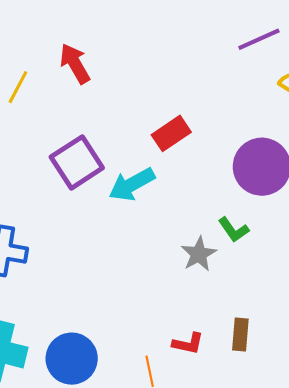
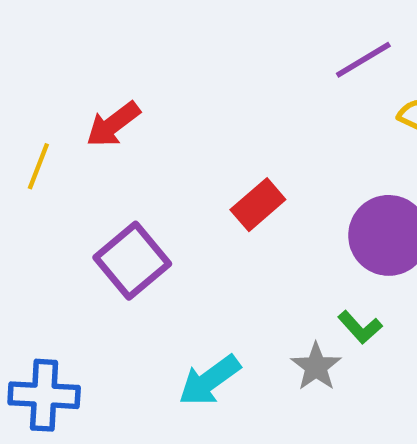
red arrow: (75, 64) -> (113, 124), turned -90
cyan arrow: (132, 184) -> (209, 380), moved

